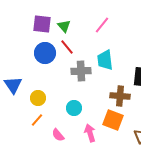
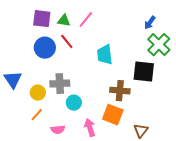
pink line: (102, 25) -> (86, 20), moved
green triangle: (64, 26) -> (64, 21), turned -40
gray cross: (81, 71) -> (60, 84), moved
pink semicircle: (58, 135) -> (58, 130), turned -56

